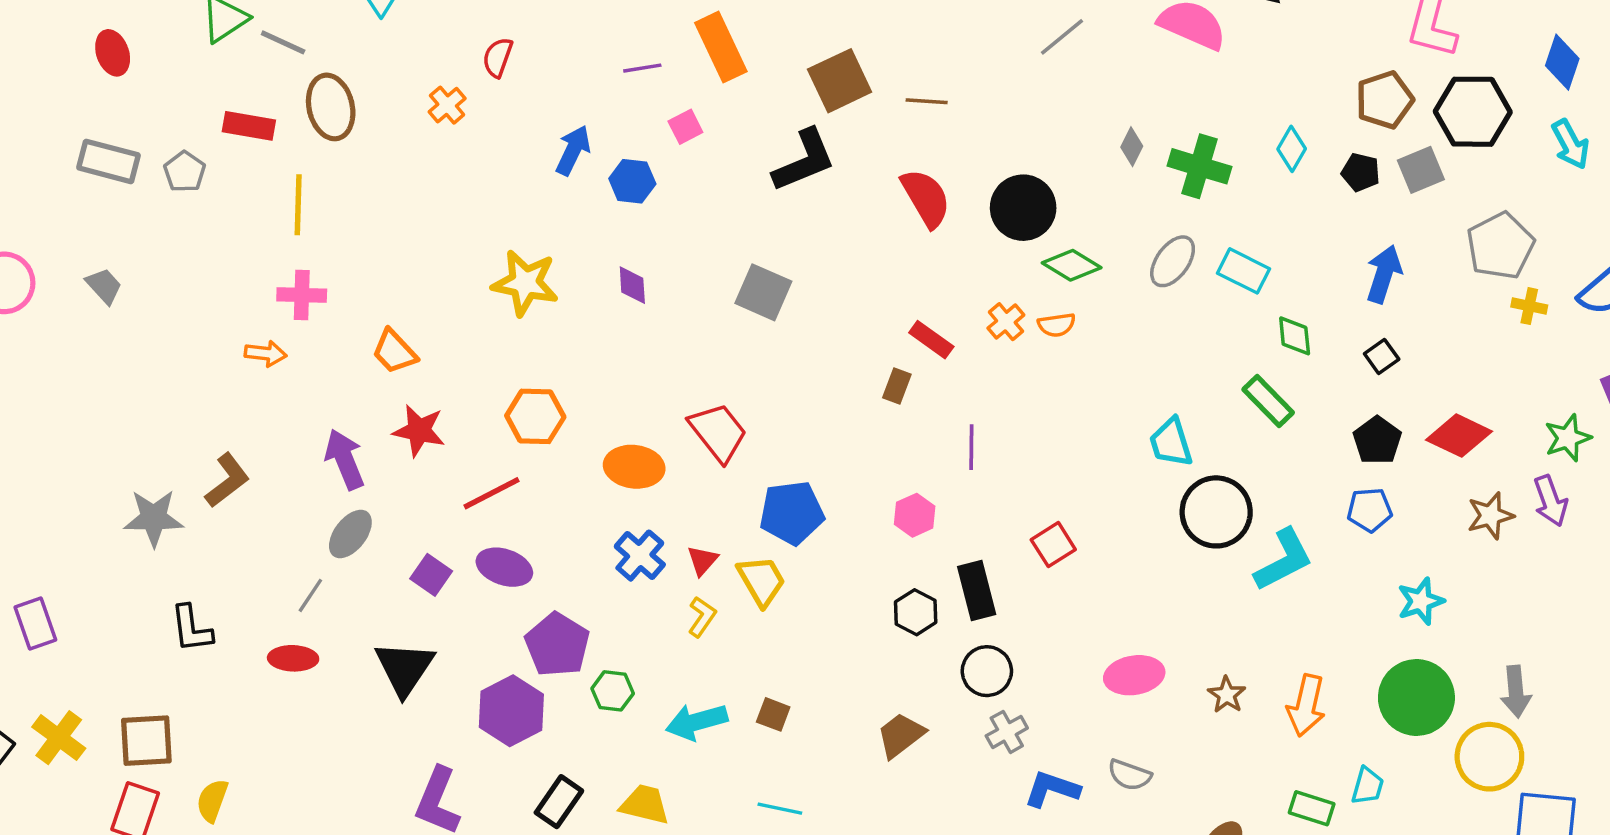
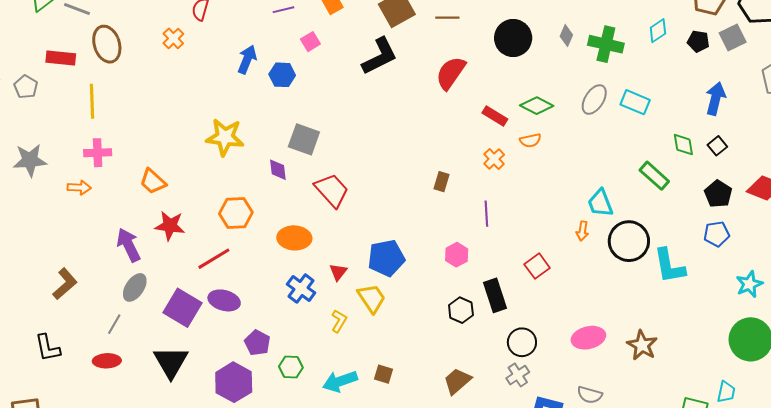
cyan diamond: (1292, 149) -> (658, 31), turned 30
red semicircle: (926, 198) -> (451, 73), turned -111
black circle: (1023, 208) -> (513, 38), moved
purple diamond: (632, 285) -> (278, 170), moved
gray square: (763, 292) -> (304, 139), moved
orange cross: (1006, 322) -> (494, 159), moved
green diamond: (1295, 336) -> (683, 145), moved
red rectangle: (931, 340) -> (495, 116), moved
red trapezoid: (718, 432) -> (332, 190), moved
brown L-shape: (227, 480) -> (65, 284), moved
gray star: (154, 518) -> (30, 160), moved
red triangle: (702, 560) -> (338, 272), moved
cyan L-shape: (1284, 560) -> (669, 266), turned 111
purple square: (431, 575) -> (183, 308), size x1.6
purple pentagon: (557, 645) -> (257, 343), size x0.7
black circle: (987, 671) -> (522, 342), moved
brown star: (1227, 695) -> (642, 345), size x1.4
orange arrow: (1306, 705) -> (582, 231), moved, size x0.6

